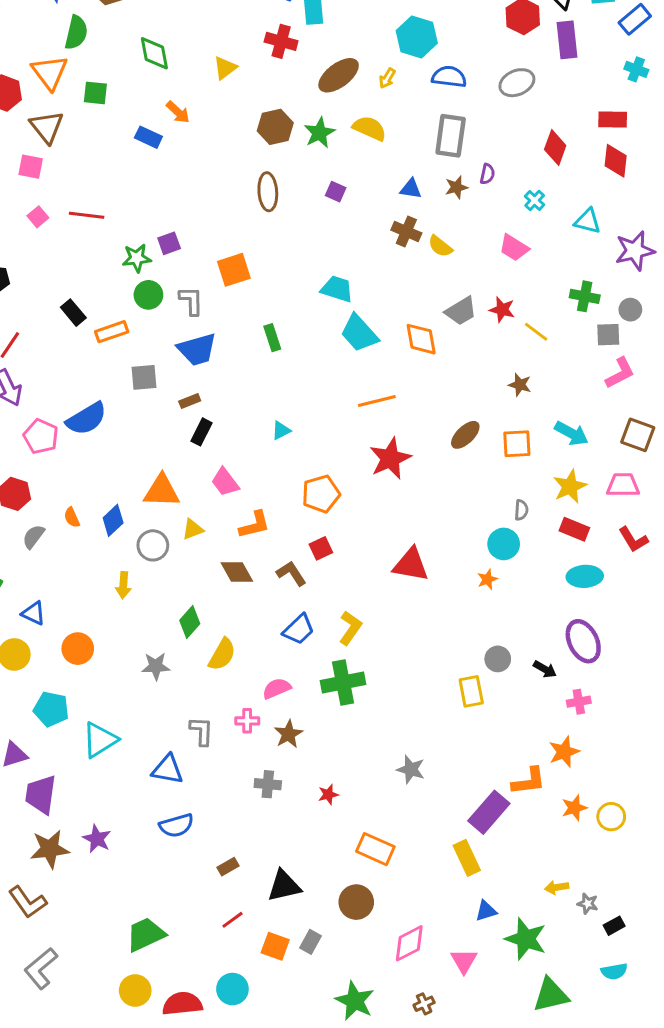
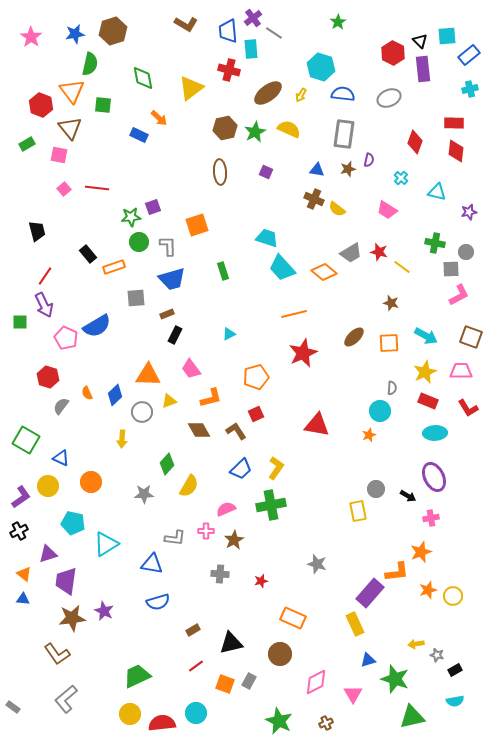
yellow triangle: (225, 68) -> (191, 88), size x1.5
cyan cross: (636, 69) -> (470, 89), turned -35
purple star: (635, 251) -> (469, 212), size x0.6
orange diamond: (421, 339) -> (324, 272), turned -40
gray L-shape: (201, 731) -> (175, 538), turned 95

